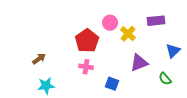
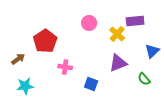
yellow cross: (128, 34) -> (117, 34), moved
red pentagon: (87, 41) -> (45, 41), moved

